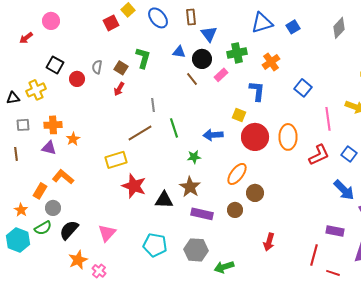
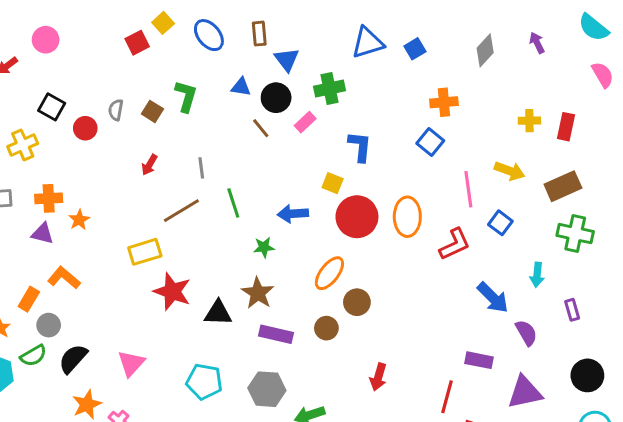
orange cross: (271, 62) -> (444, 102), moved, turned 30
red arrow: (119, 89) -> (149, 165), moved
blue square: (349, 154) -> (500, 223), moved

